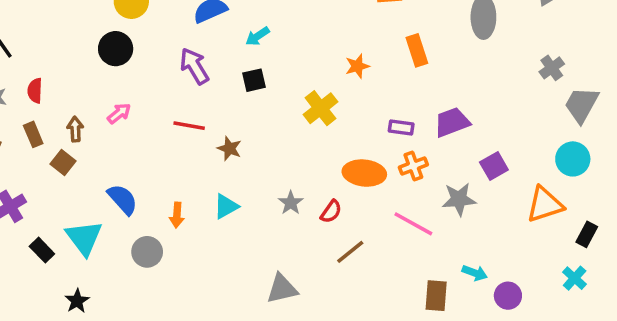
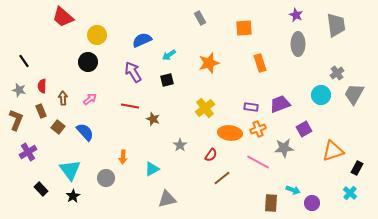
orange star: (357, 66) -> (209, 63), moved, size x1.5
yellow cross: (321, 108) -> (205, 108), moved
brown arrow: (75, 129) -> (63, 98), moved
cyan circle: (573, 159) -> (321, 95), moved
blue semicircle: (123, 199) -> (85, 132), moved
gray star: (291, 203) -> (180, 145), moved
cyan triangle: (226, 206) -> (152, 169), moved
black rectangle: (42, 250) -> (41, 189), moved
gray triangle: (282, 289) -> (167, 199), moved
black star: (77, 301) -> (73, 196), moved

